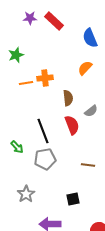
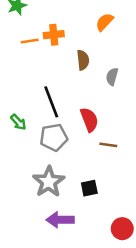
gray semicircle: (91, 111) -> (112, 77), turned 144
red semicircle: (72, 125) -> (89, 120), moved
gray star: (26, 194) -> (49, 182), moved, size x1.4

